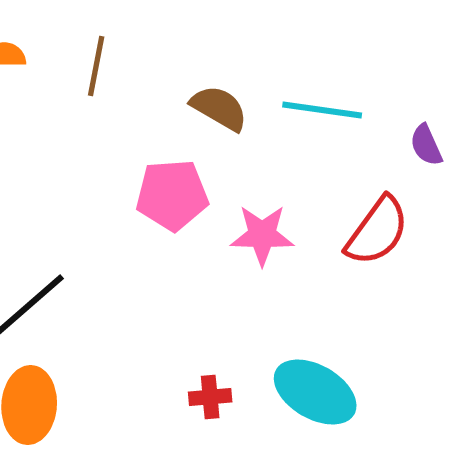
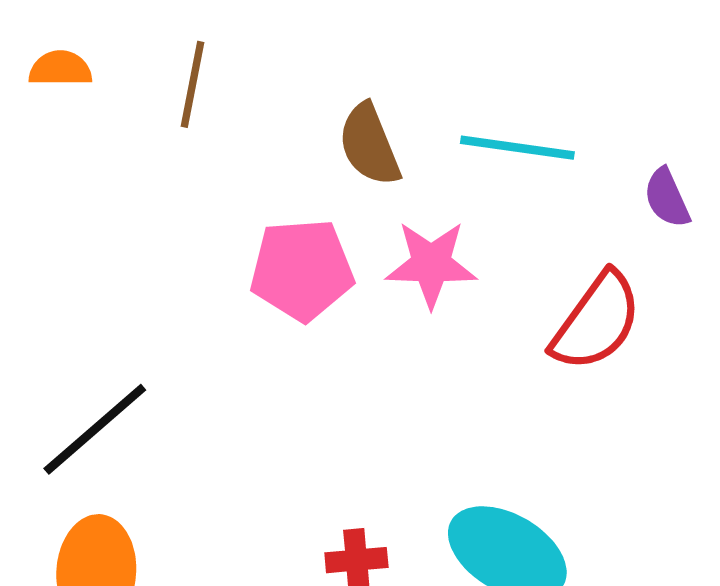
brown semicircle: (219, 108) -> (369, 145), turned -142
pink star: (262, 235) -> (431, 264), moved

